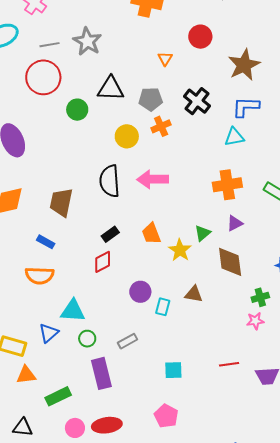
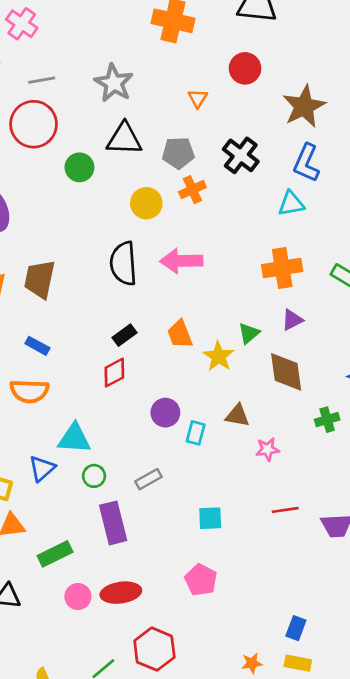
gray star: (87, 41) -> (114, 83), moved
blue L-shape: (246, 107) -> (306, 163), turned -68
brown trapezoid: (61, 202) -> (40, 279), moved
pink star: (255, 321) -> (268, 449), moved

